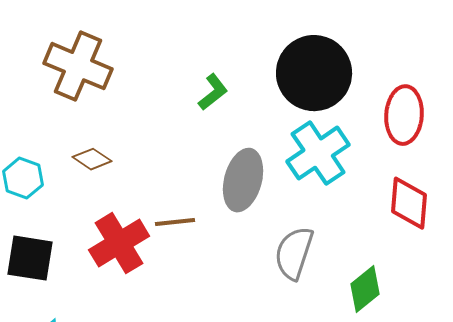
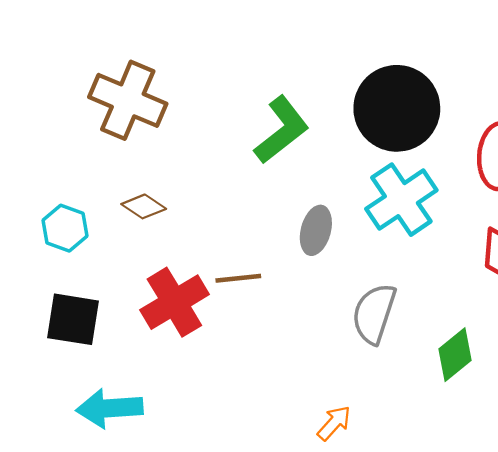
green L-shape: (213, 92) -> (282, 130), size x1.6
gray ellipse: (243, 180) -> (316, 230), size x0.7

